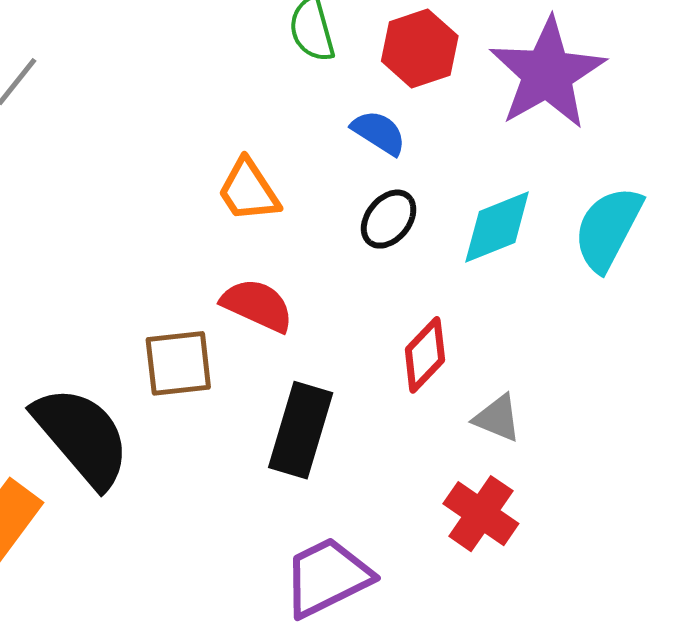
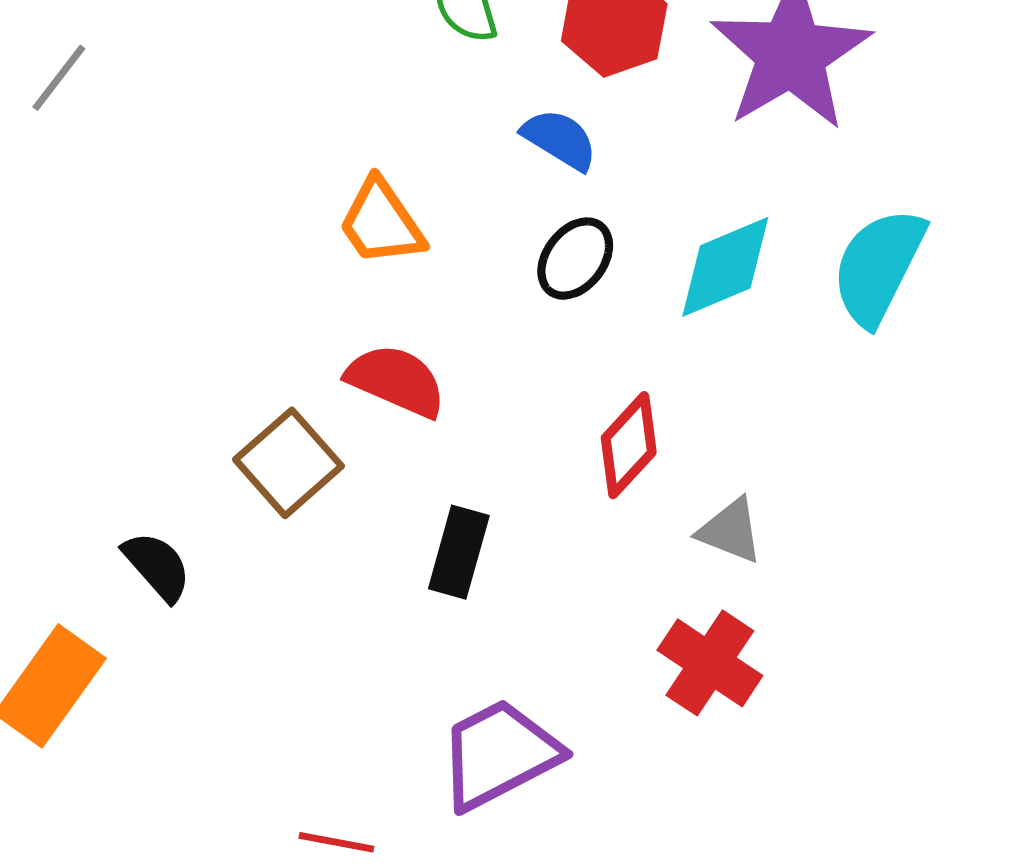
brown square: (178, 363) -> (288, 463), turned -34
black rectangle: (301, 430) -> (459, 552), size x0.7
black semicircle: (82, 437) -> (157, 566), size x0.5

